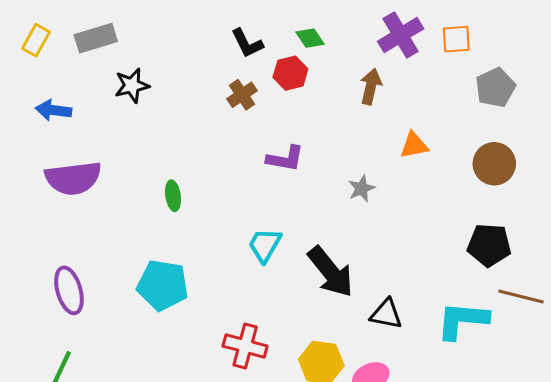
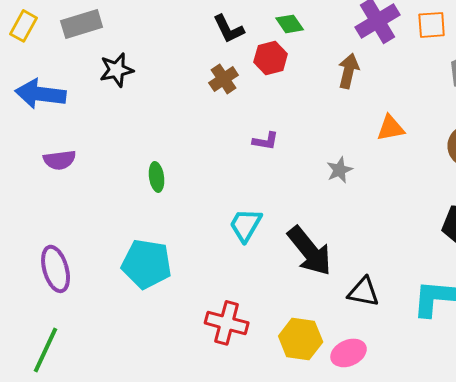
blue arrow: (54, 110) -> (41, 94), size x1.4
purple L-shape: (285, 159) -> (266, 141), size x0.7
purple semicircle: (73, 178) -> (60, 160), size x0.6

